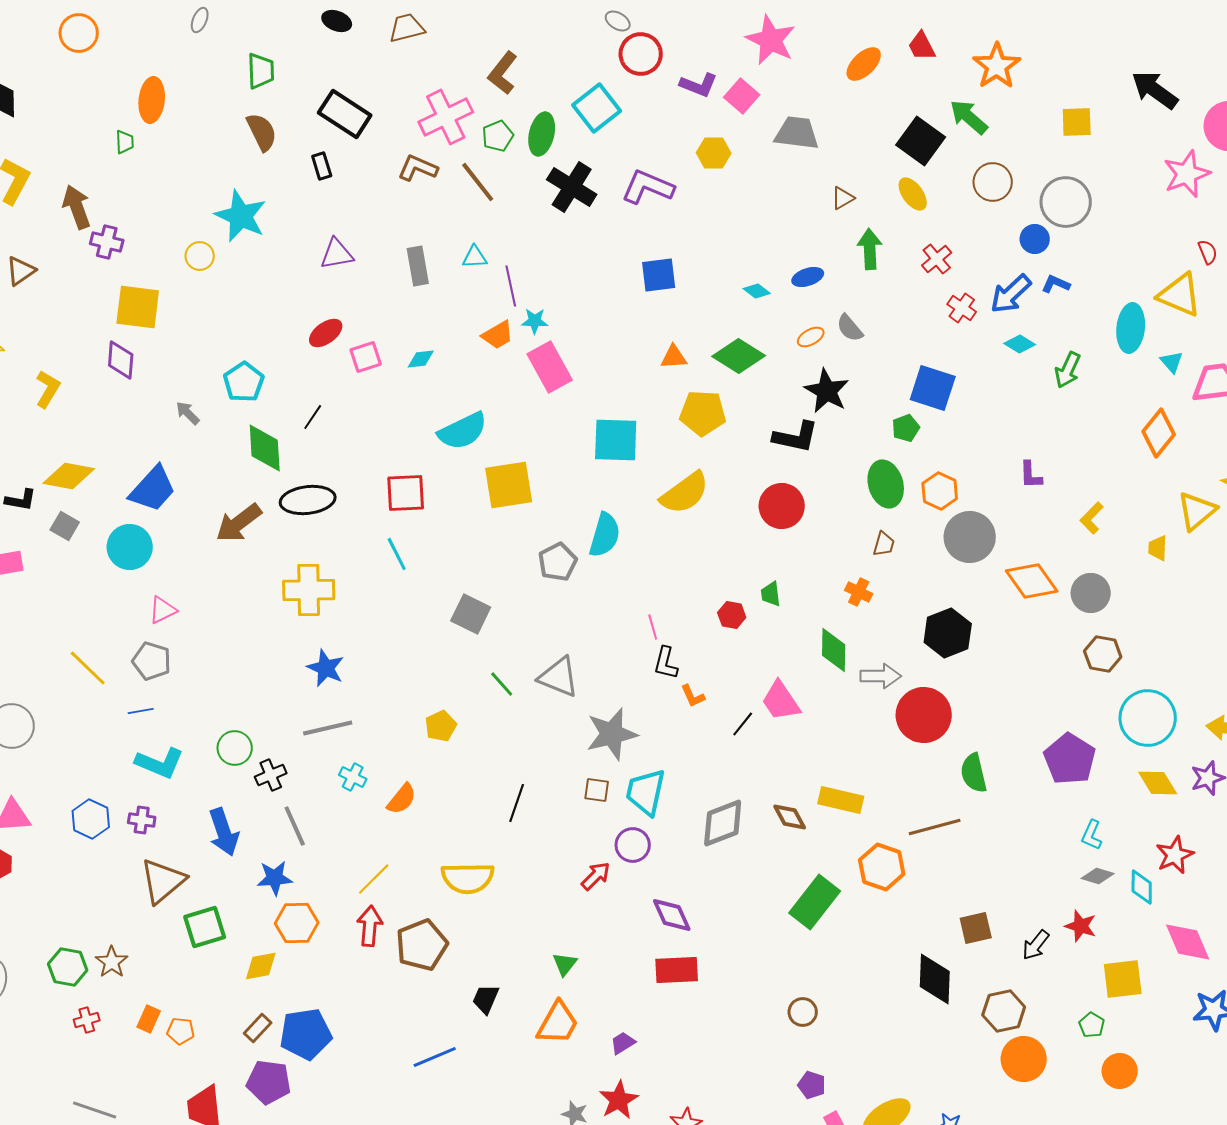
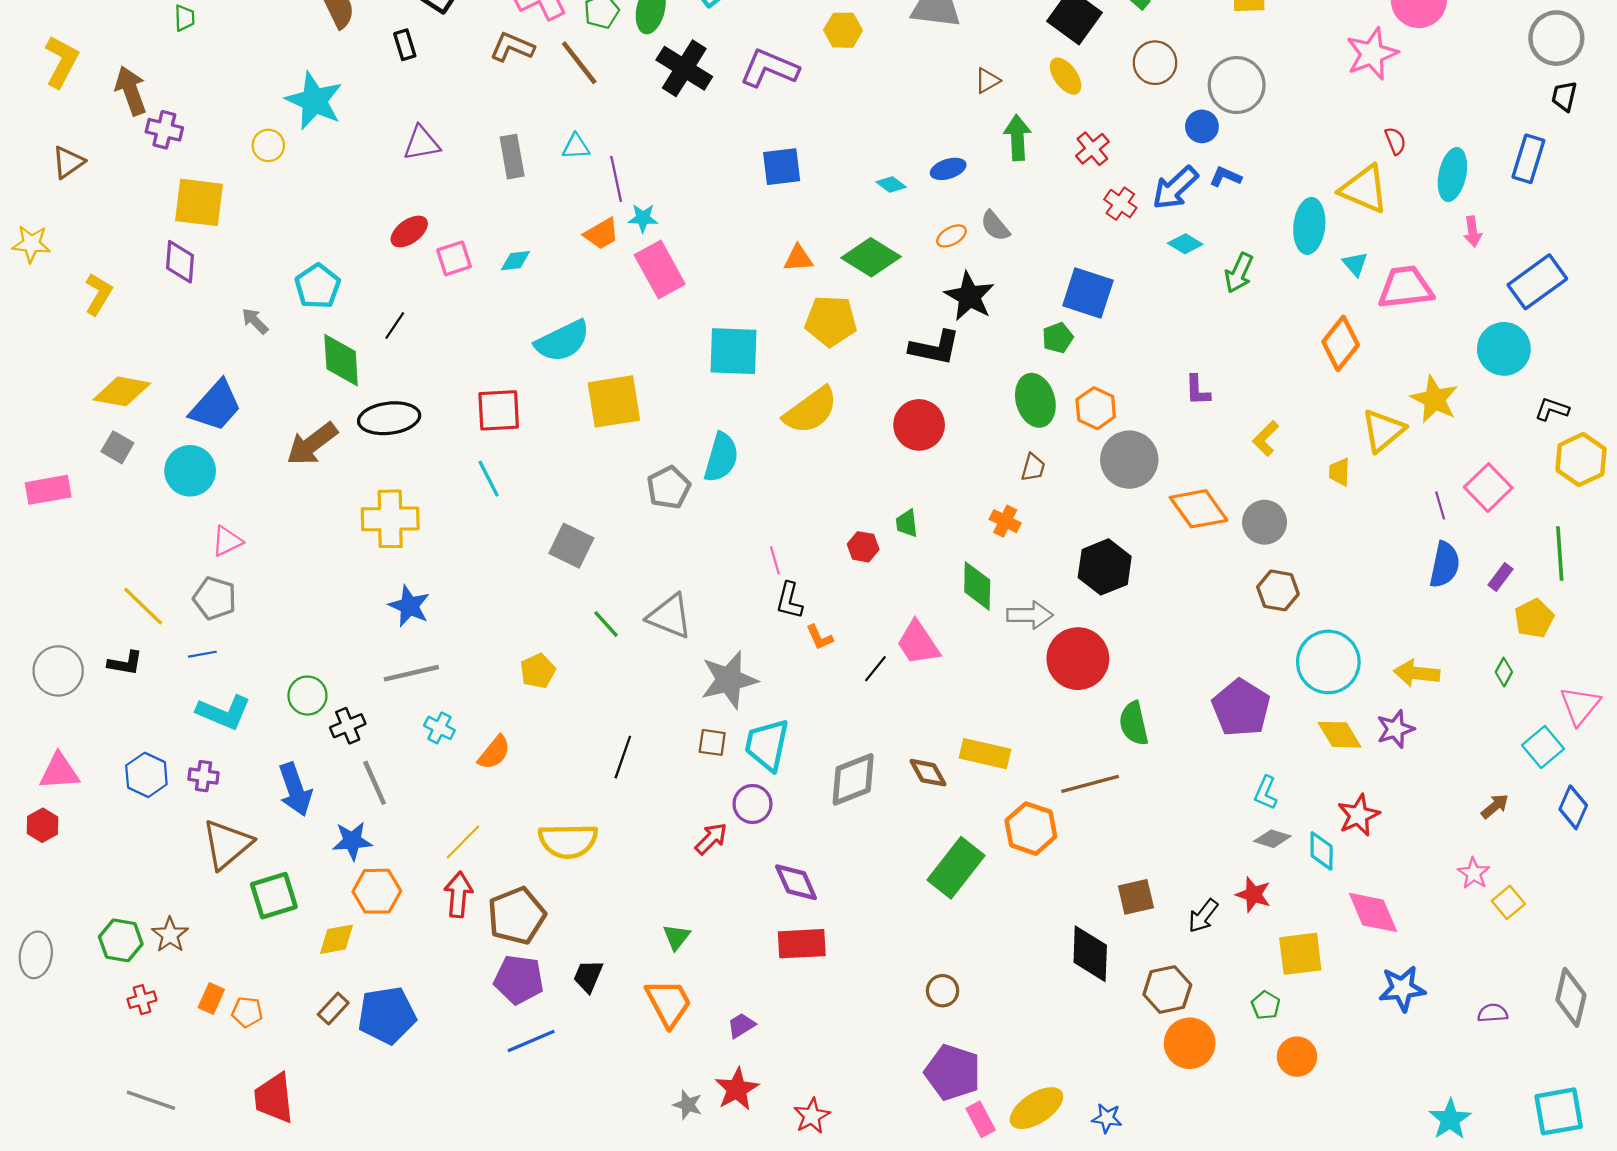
black L-shape: (21, 500) -> (125, 663), moved
orange trapezoid: (558, 1023) -> (669, 1003), turned -57
purple pentagon: (269, 1082) -> (519, 980), moved
purple pentagon: (812, 1085) -> (953, 1072), size x1.8

